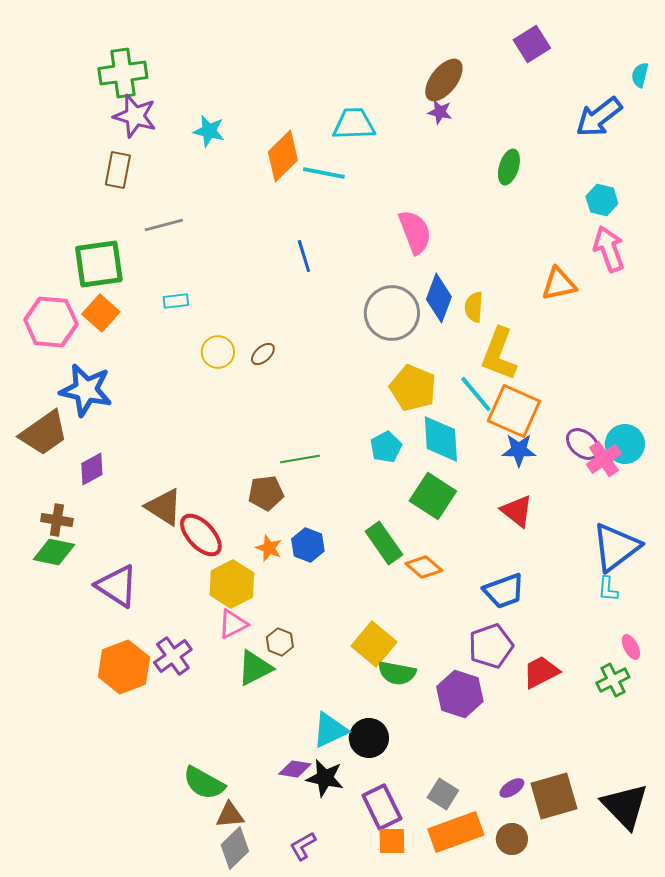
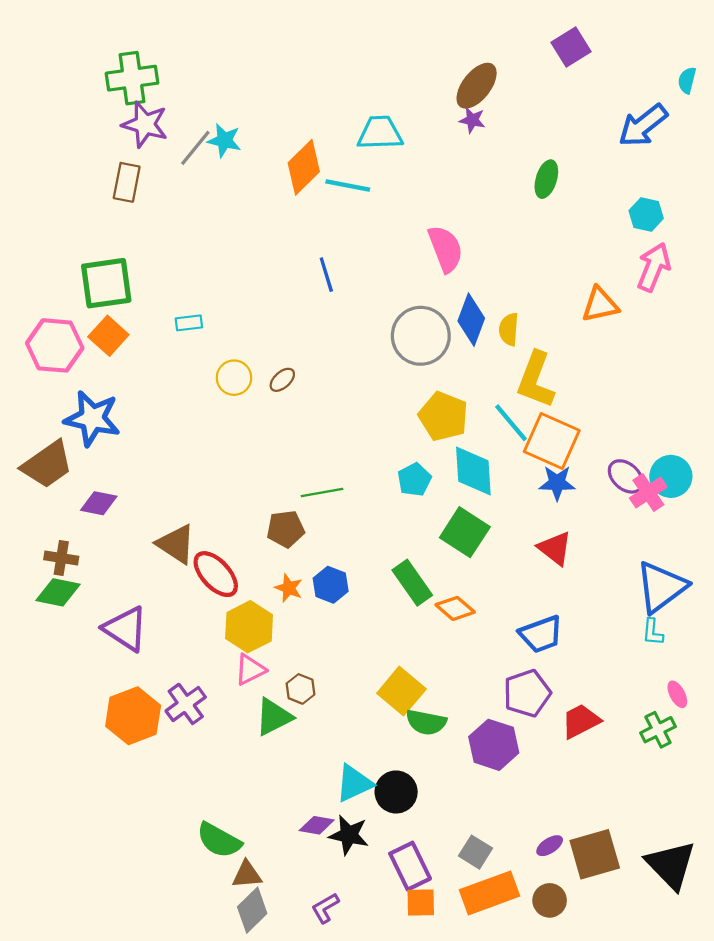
gray line: (164, 225) -> (195, 148), moved, turned -36
pink arrow: (609, 249) -> (654, 267), turned 42
purple diamond: (92, 469) -> (99, 503), turned 40

